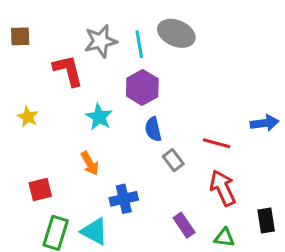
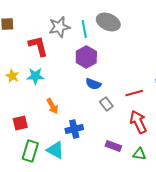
cyan star: (99, 117) -> (35, 76), moved, turned -30
blue semicircle: (153, 129) -> (93, 84), turned -56
red line: (217, 143) -> (134, 93), turned -30
purple rectangle: (184, 225) -> (113, 146), turned -35

